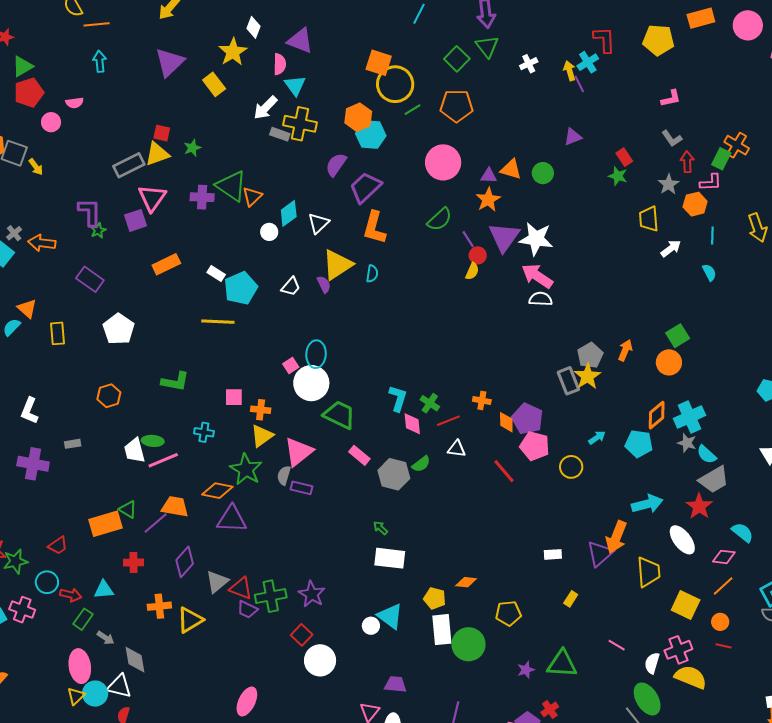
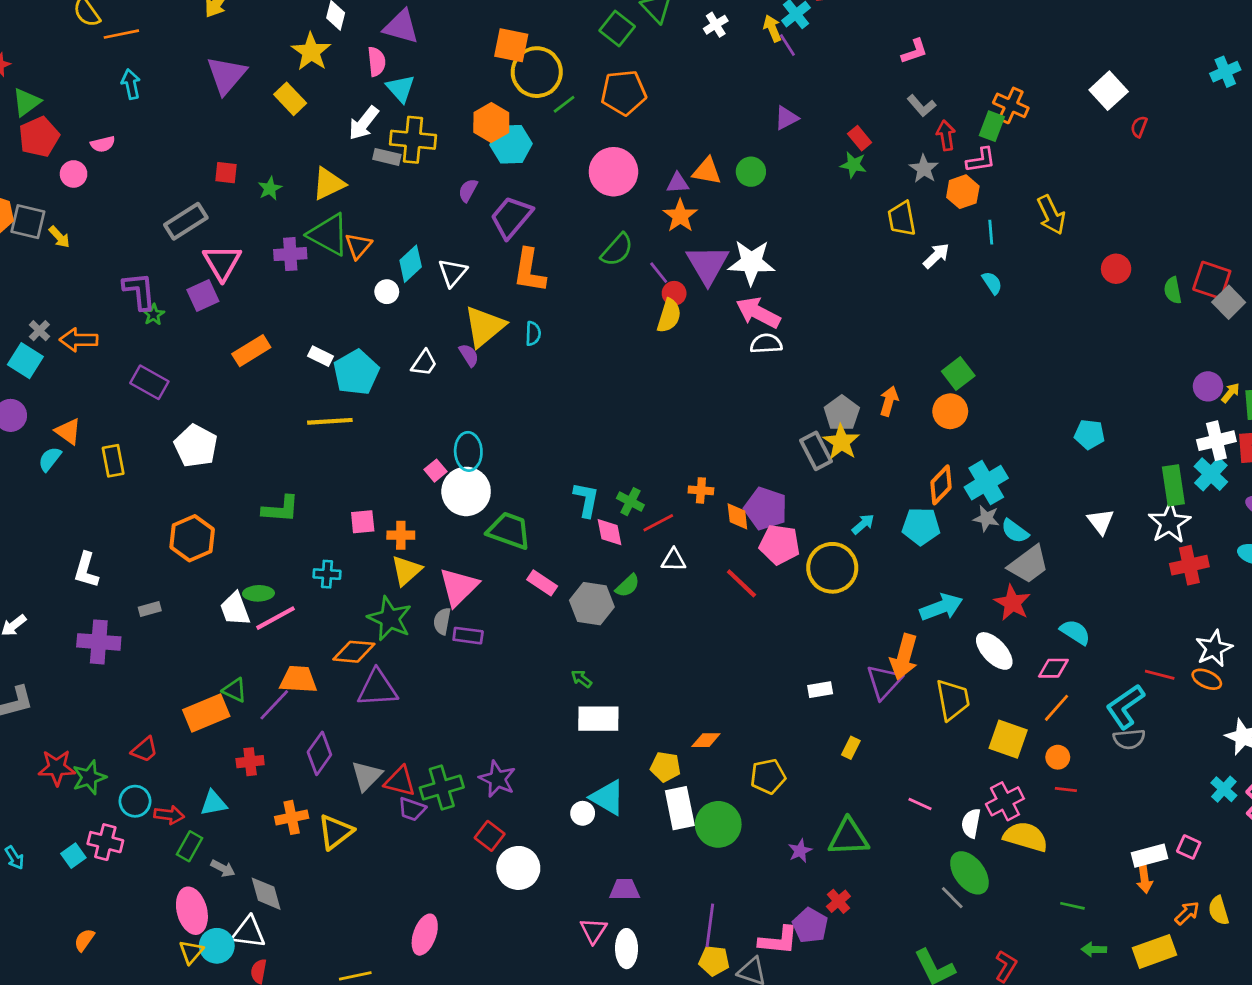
yellow triangle: (157, 154) -> (329, 184), moved
purple semicircle: (336, 165) -> (468, 190), size x0.7
yellow semicircle: (472, 271) -> (669, 316), size x1.4
orange hexagon: (109, 396) -> (192, 538), size x1.4
yellow circle: (571, 467) -> (832, 568), size x1.6

